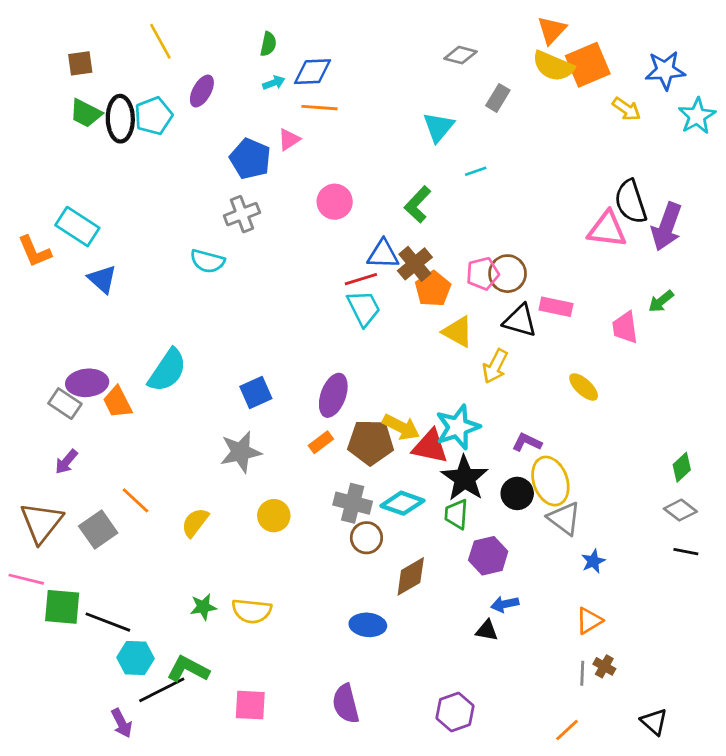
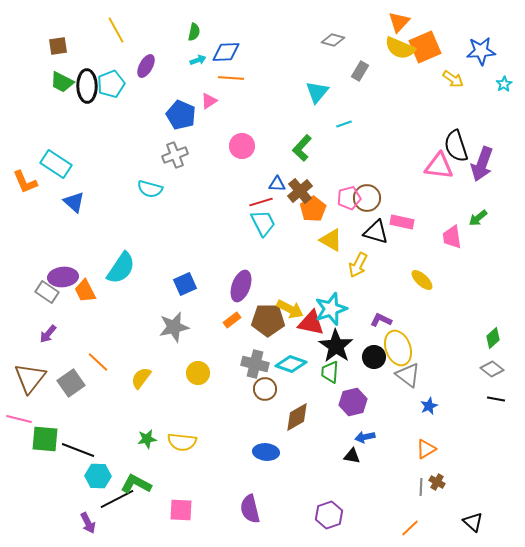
cyan star: (697, 116) -> (504, 84), size x0.6
blue triangle: (383, 254) -> (277, 184), size x0.7

